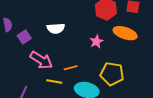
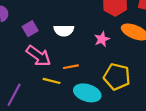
white semicircle: (56, 28) -> (64, 31), moved
purple square: (24, 37) -> (30, 29), moved

